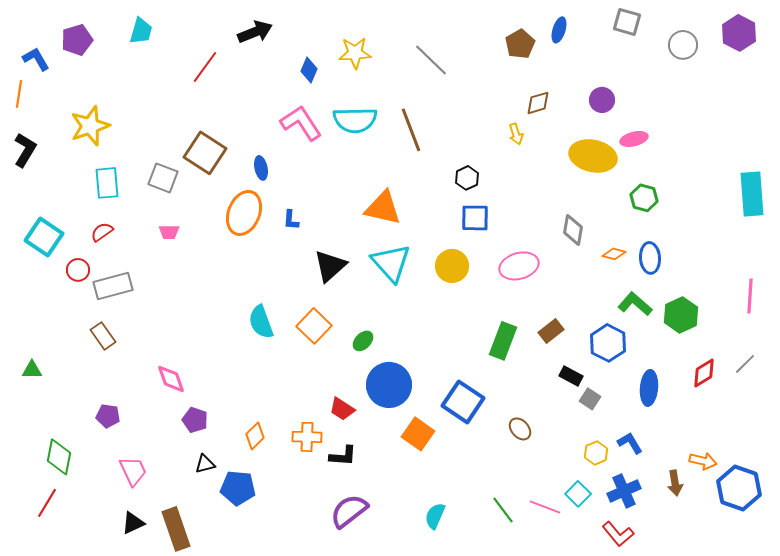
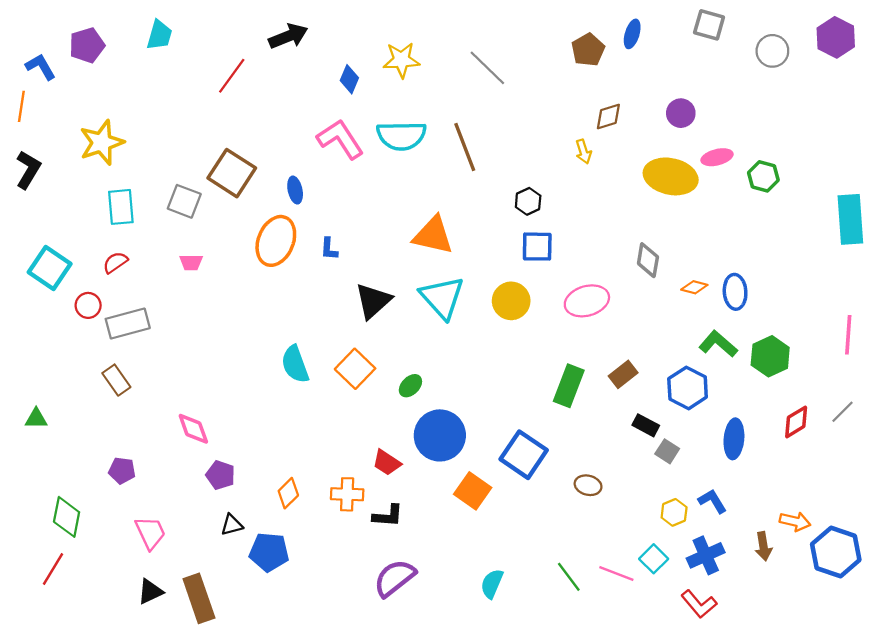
green hexagon: (644, 198) -> (763, 176), moved
brown ellipse: (520, 429) -> (588, 485), turned -35

